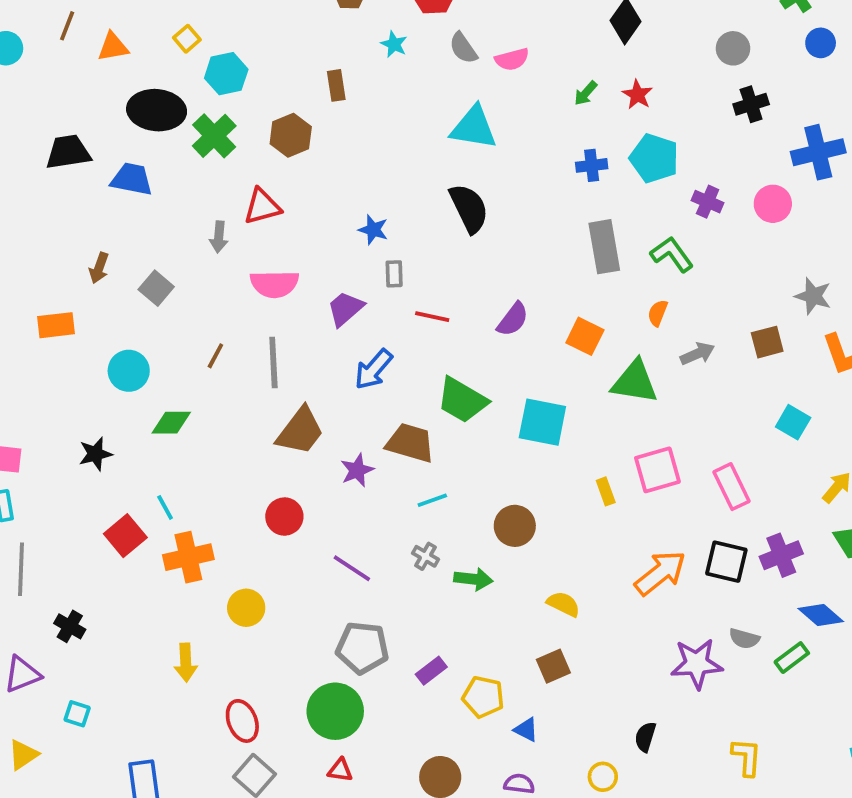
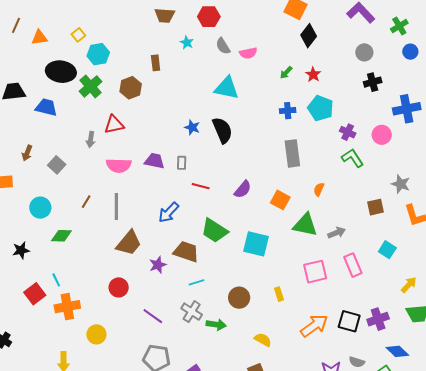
blue star: (373, 230) -> (192, 127), moved
green L-shape: (672, 254) -> (353, 158), moved
purple trapezoid: (345, 309) -> (155, 161), moved, turned 50
gray arrow: (697, 354) -> (337, 233), moved
pink rectangle: (732, 487) -> (353, 265), moved
yellow rectangle: (606, 491) -> (279, 294), moved
gray cross: (426, 556) -> (192, 312), size x1.5

